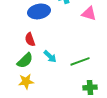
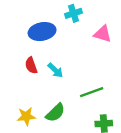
cyan arrow: (50, 56) -> (55, 70), moved
green semicircle: (25, 60) -> (55, 113), moved

